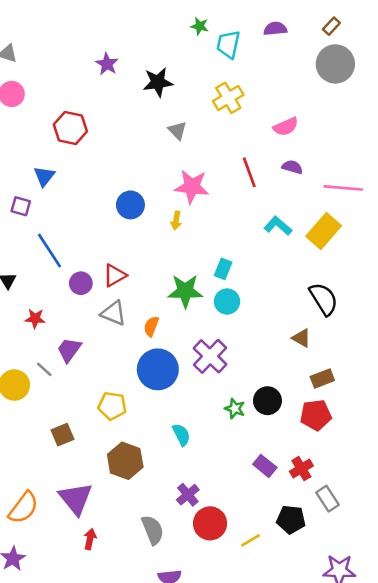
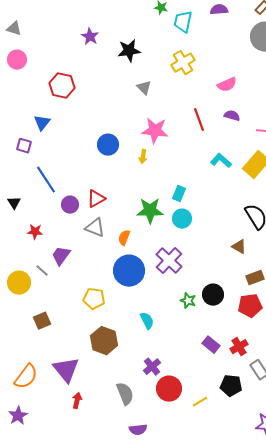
brown square: (63, 435) -> (42, 321), moved

